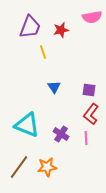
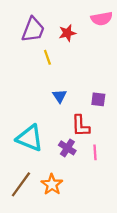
red L-shape: (91, 114) -> (81, 126), moved, turned -40
orange star: (47, 167) -> (52, 184), turned -30

